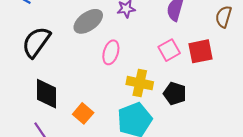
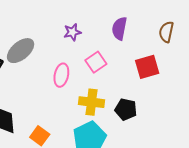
gray ellipse: (88, 21) -> (21, 51), moved
pink square: (169, 50) -> (96, 62), moved

